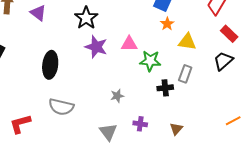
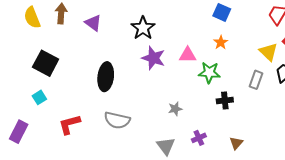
orange star: (167, 24) -> (221, 42), moved
yellow triangle: (187, 42) -> (268, 52), moved, turned 36
gray rectangle: (185, 74) -> (256, 80), moved
red L-shape: (20, 124) -> (69, 124), moved
purple cross: (140, 124) -> (199, 138), turned -32

